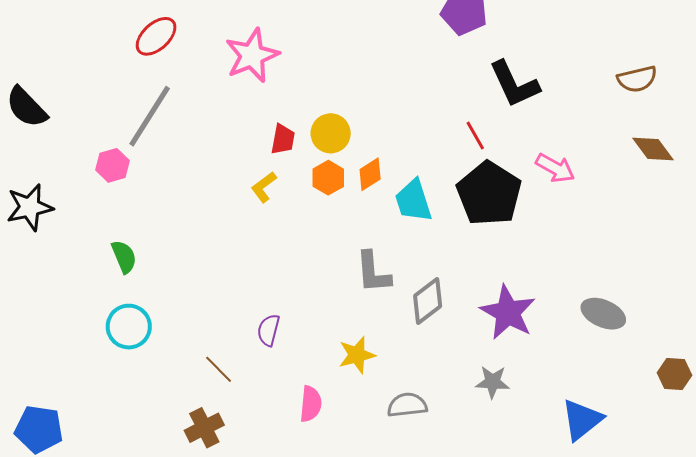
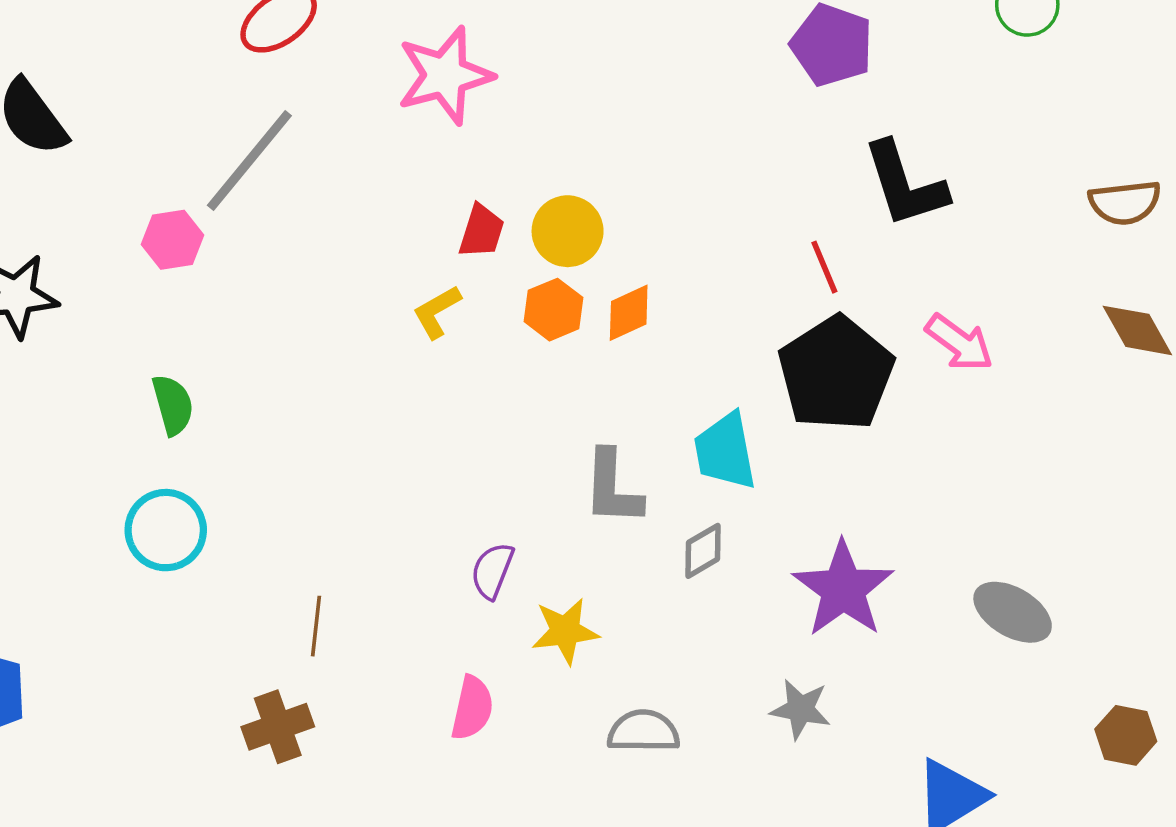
cyan trapezoid: (413, 201) -> (725, 451), moved
gray diamond: (428, 301) -> (703, 551), size x0.7
purple semicircle: (269, 330) -> (492, 571), moved
brown line: (219, 369) -> (316, 626), turned 44

